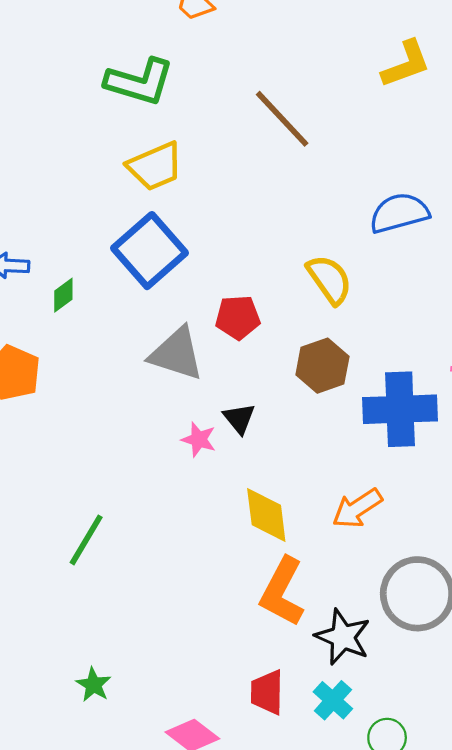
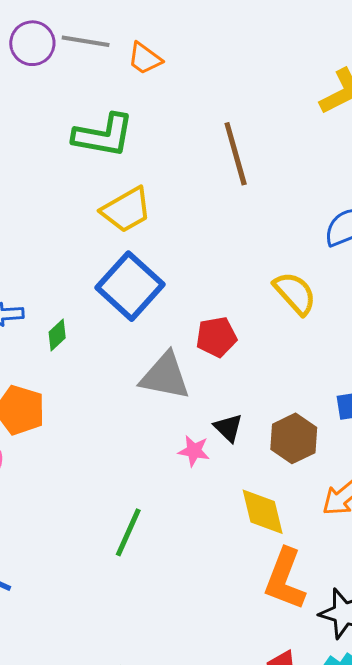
brown line: (282, 119) -> (236, 154), turned 34
brown hexagon: (322, 366) -> (294, 438), moved
green line: (86, 540) -> (128, 532), moved

